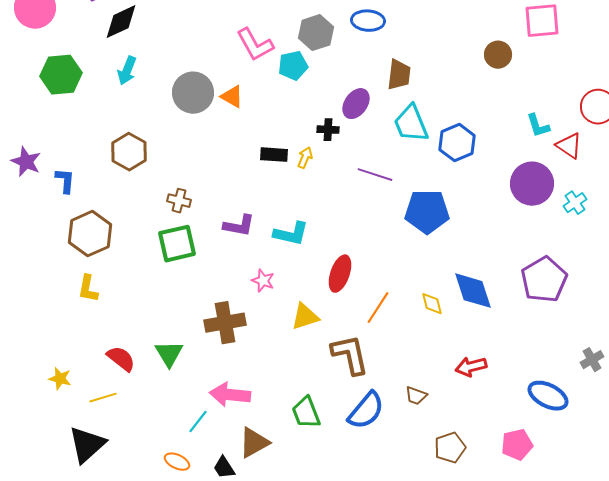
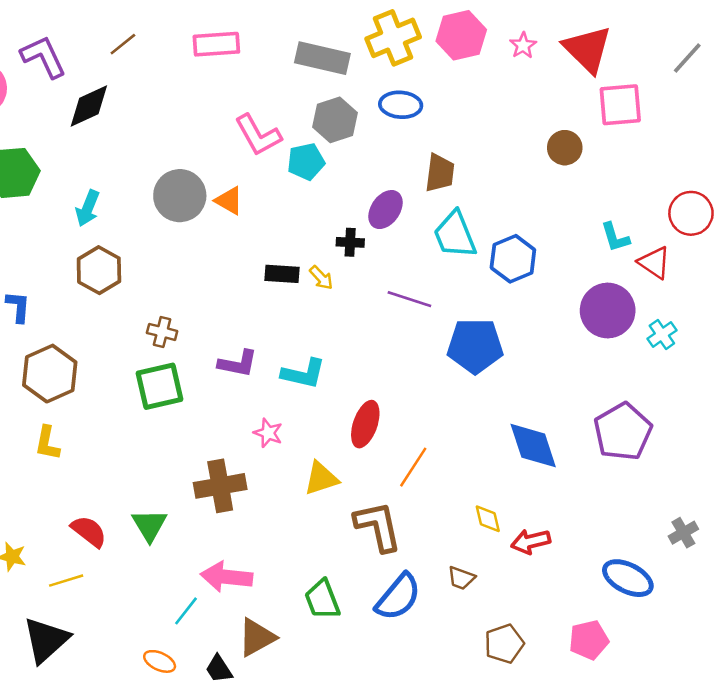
cyan arrow: (127, 71) -> (88, 208), moved
yellow arrow: (305, 158) -> (321, 278), turned 115
yellow diamond: (432, 304) -> (488, 519), moved

